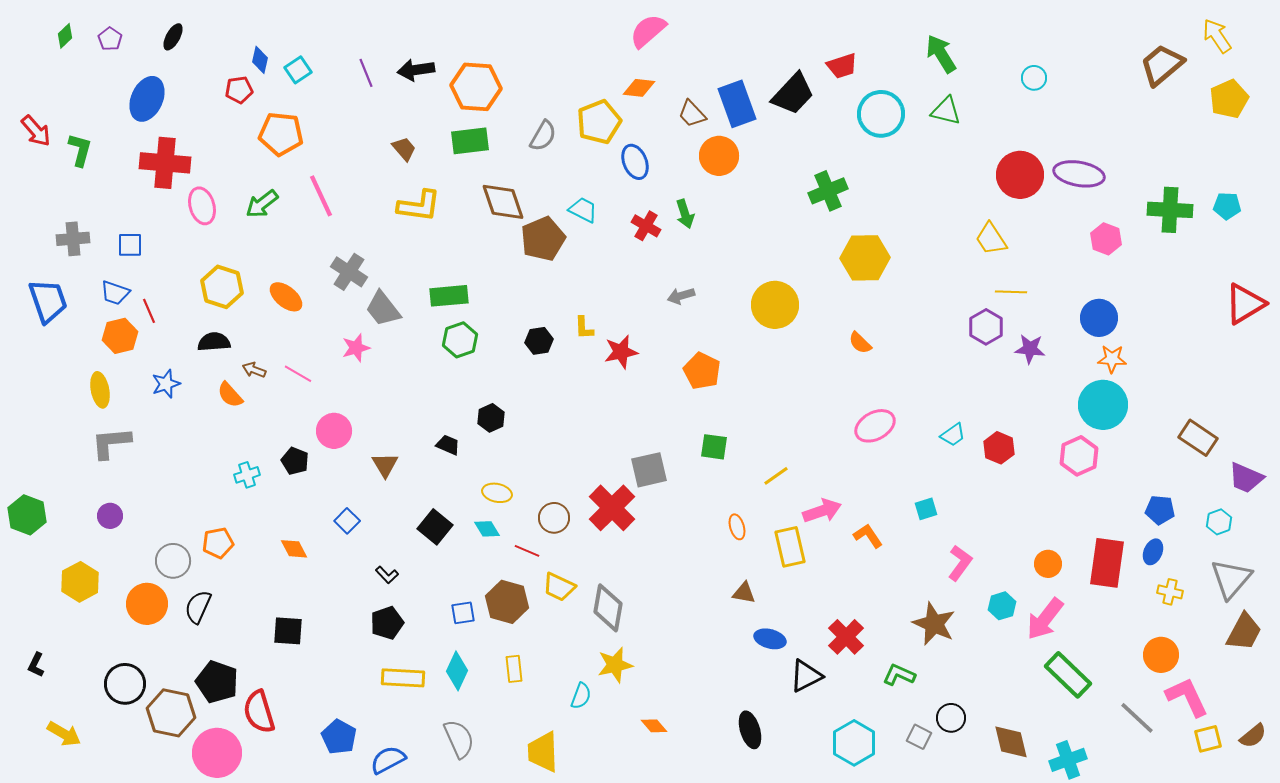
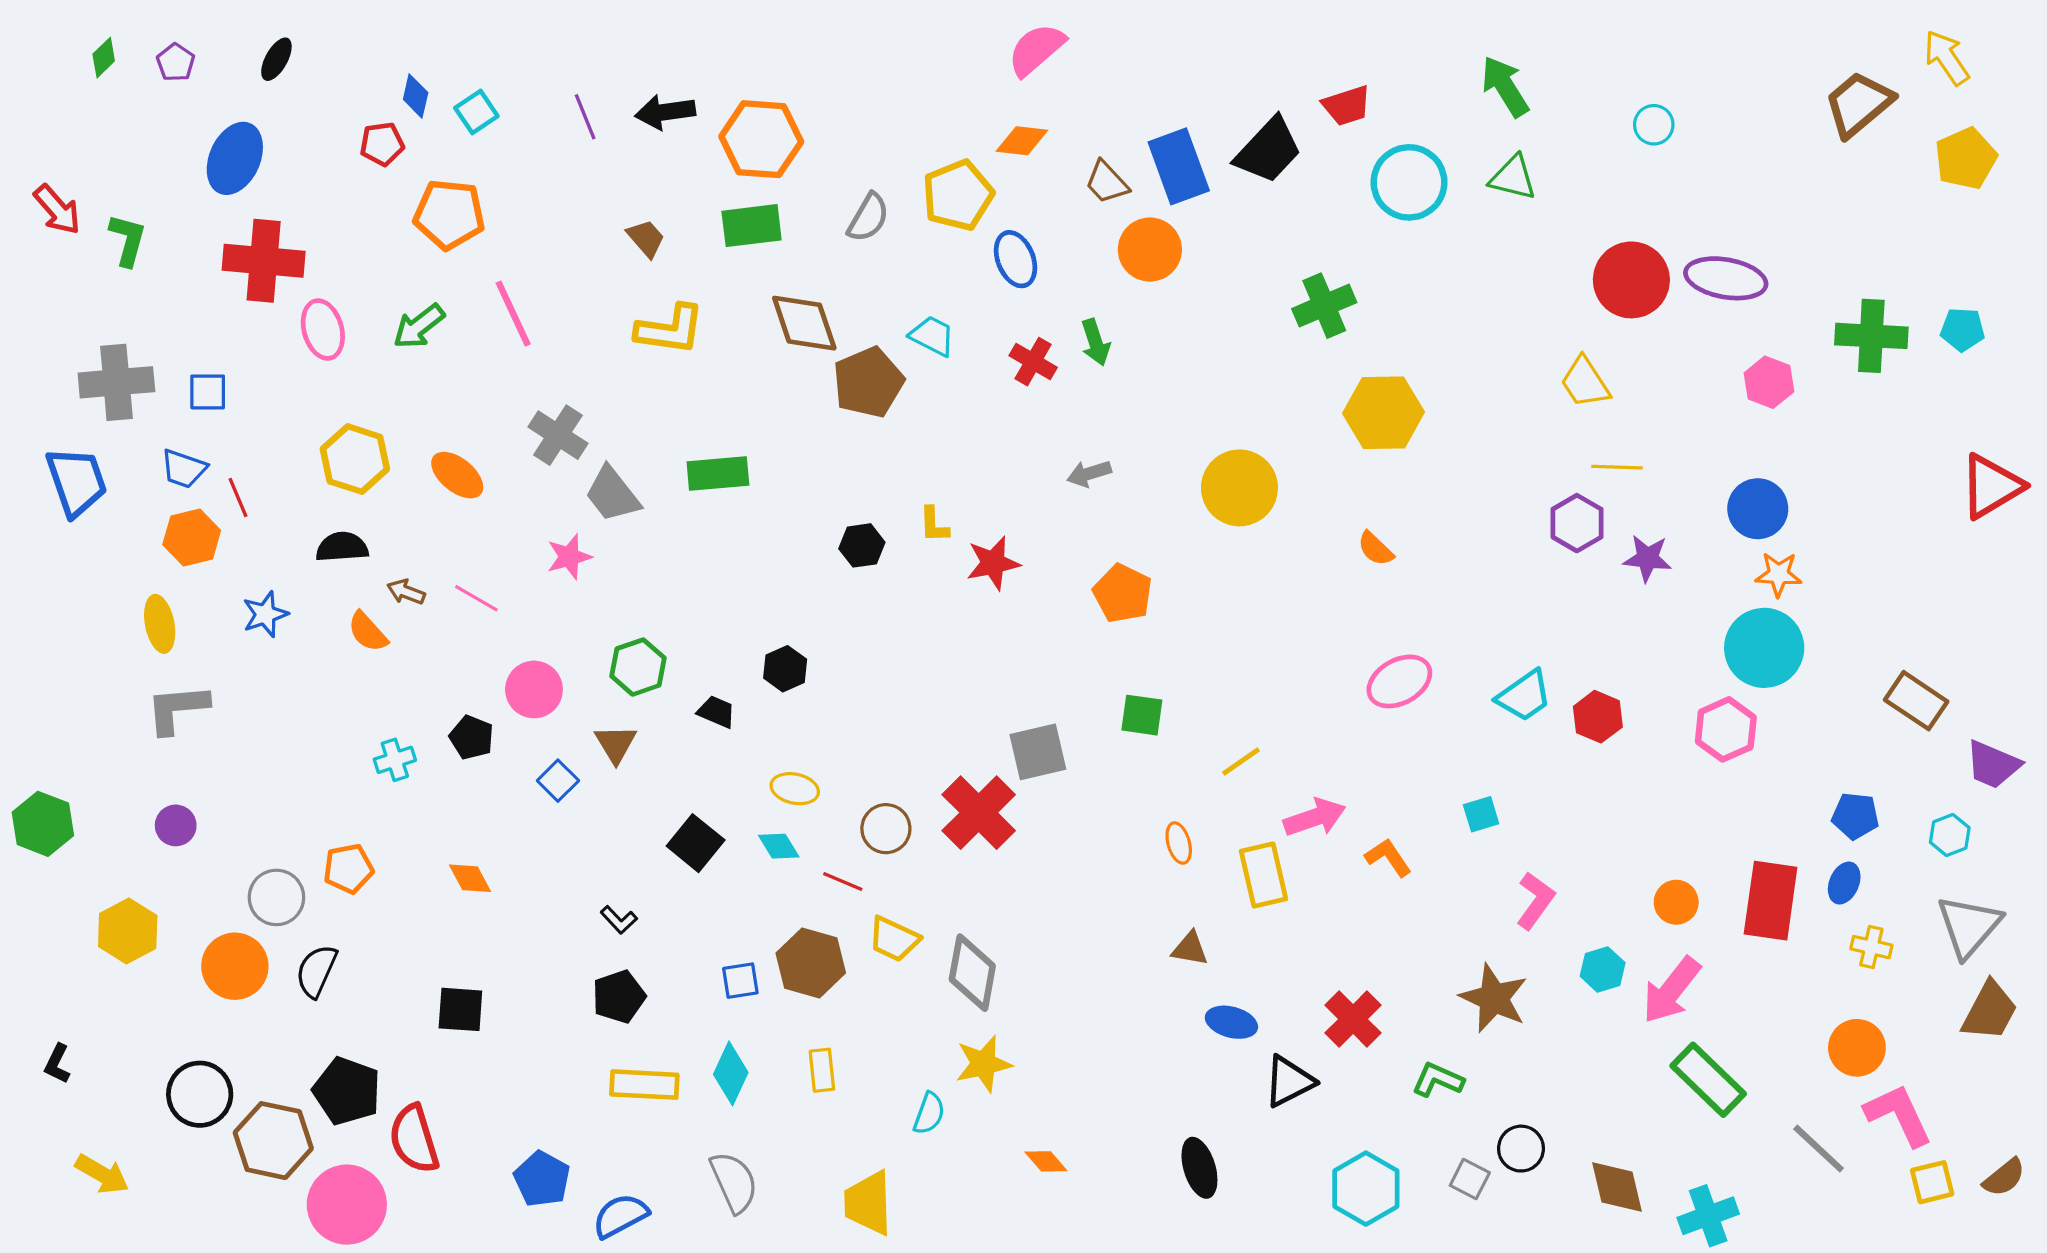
gray cross: (73, 239) -> (116, 382), size x1.4
green hexagon: (460, 340) -> (638, 667), moved
cyan trapezoid: (953, 435) -> (1524, 696), size x1.4
blue square: (347, 521) -> (558, 781), moved

